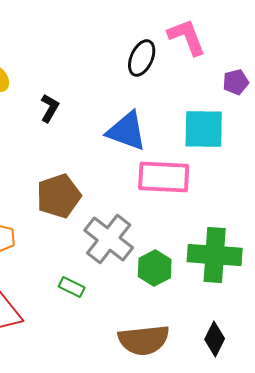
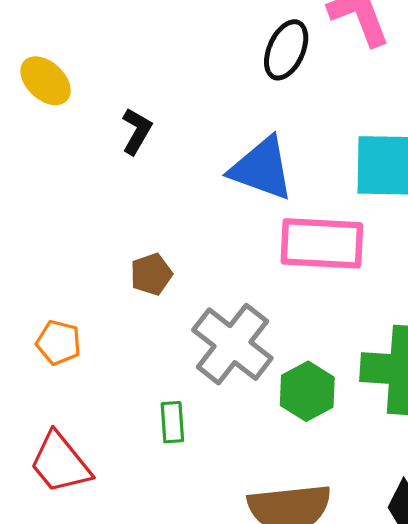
brown pentagon: (59, 196) -> (151, 274), size x0.6
green rectangle: (72, 287) -> (172, 422), turned 60

